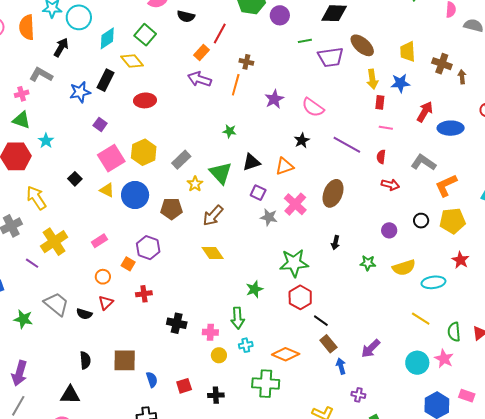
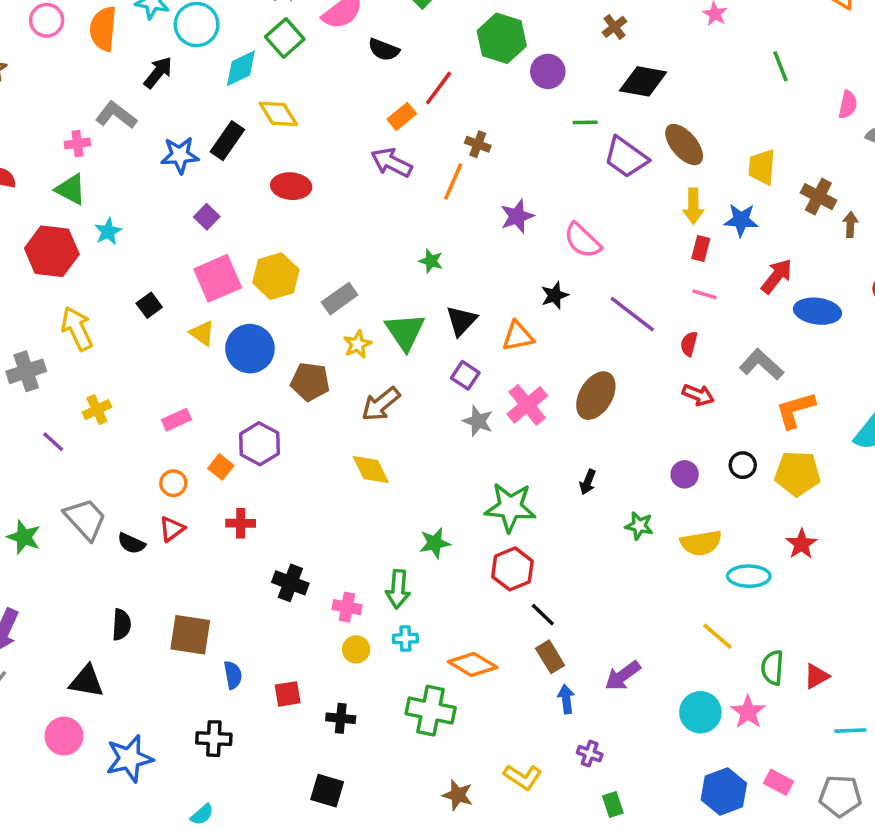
green square: (145, 35) -> (285, 38), moved
purple trapezoid: (331, 57) -> (626, 157), turned 36
black triangle: (251, 162) -> (461, 321), turned -36
yellow cross: (54, 242) -> (97, 410), size x0.6

